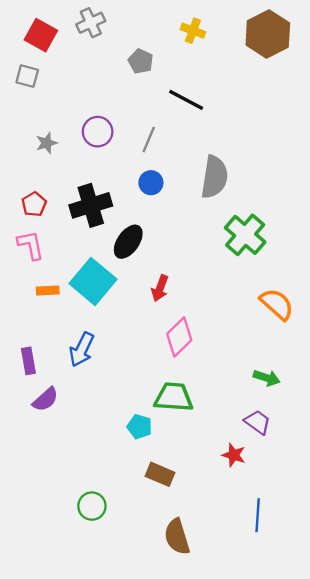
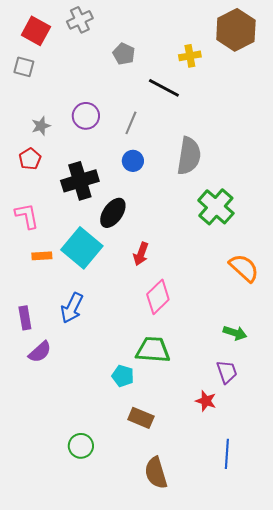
yellow cross: (193, 31) -> (190, 56), moved, turned -30
red pentagon: (34, 204) -> (30, 159), moved
purple trapezoid: (258, 422) -> (227, 372), turned 35

